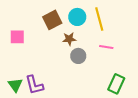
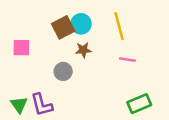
cyan circle: (77, 17) -> (81, 24), moved
gray circle: (78, 56) -> (63, 71), moved
green rectangle: (116, 84) -> (139, 104), turned 42

